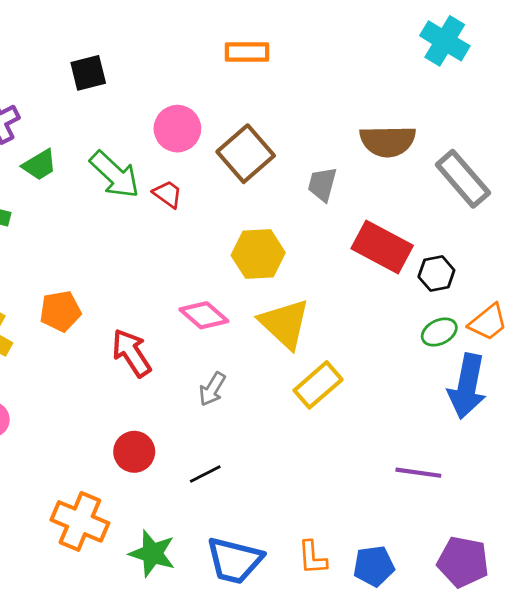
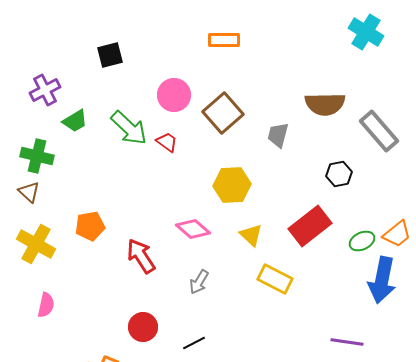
red rectangle: (382, 247) -> (310, 226), moved, turned -66
black hexagon: (436, 273) -> (339, 174), moved
yellow triangle: (285, 324) -> (251, 235), size x0.6
yellow rectangle: (318, 385) -> (275, 279), turned 68

